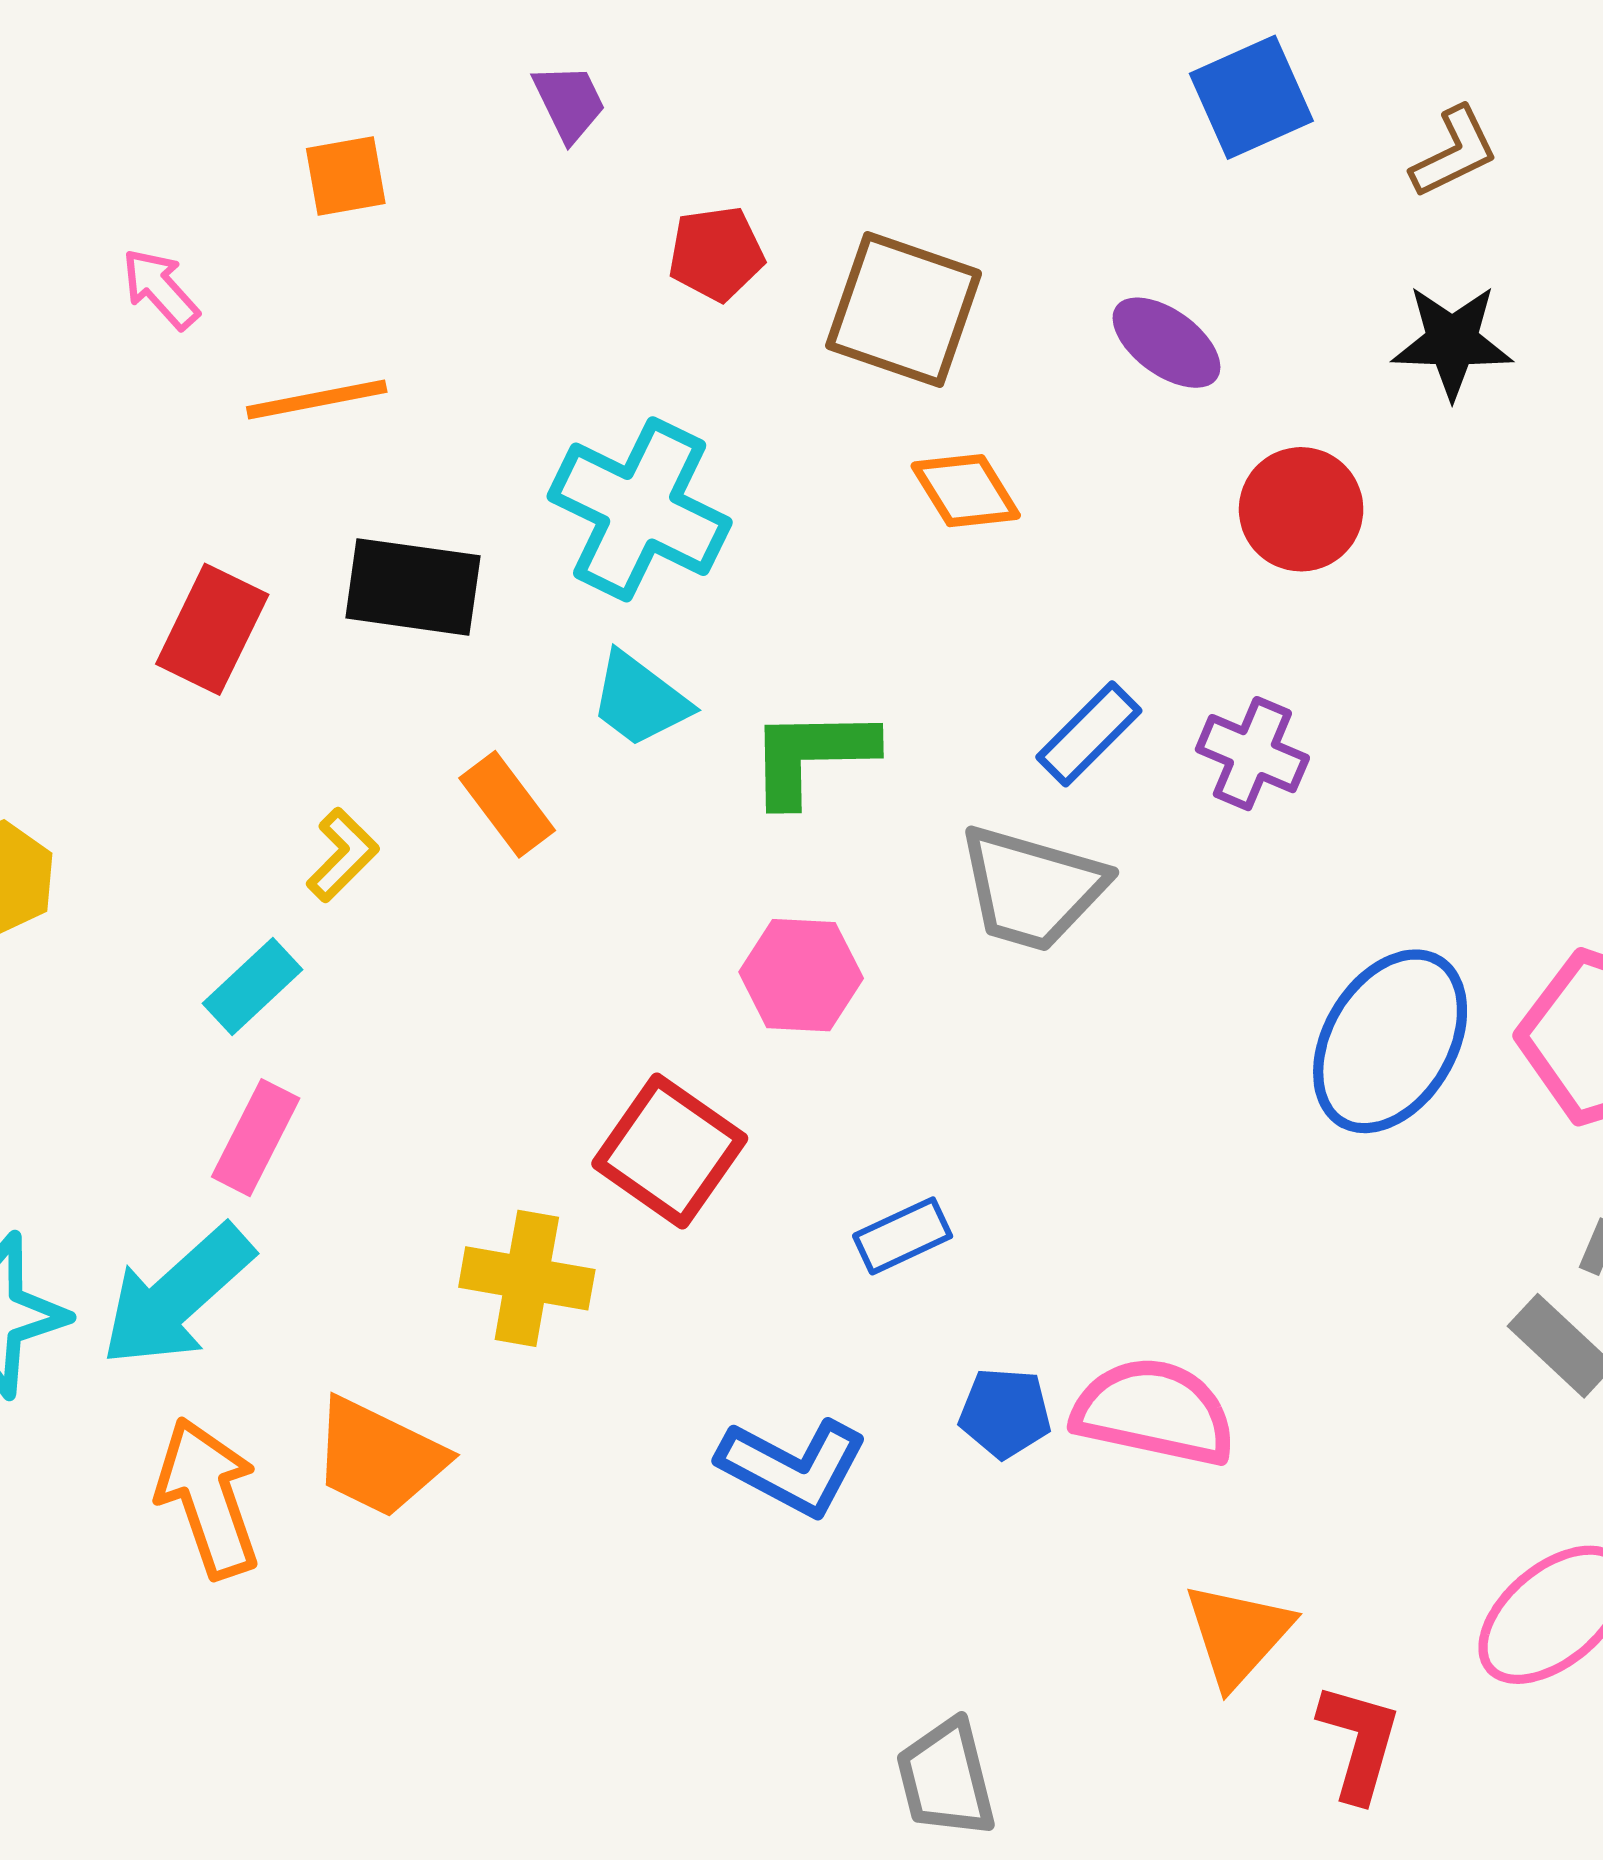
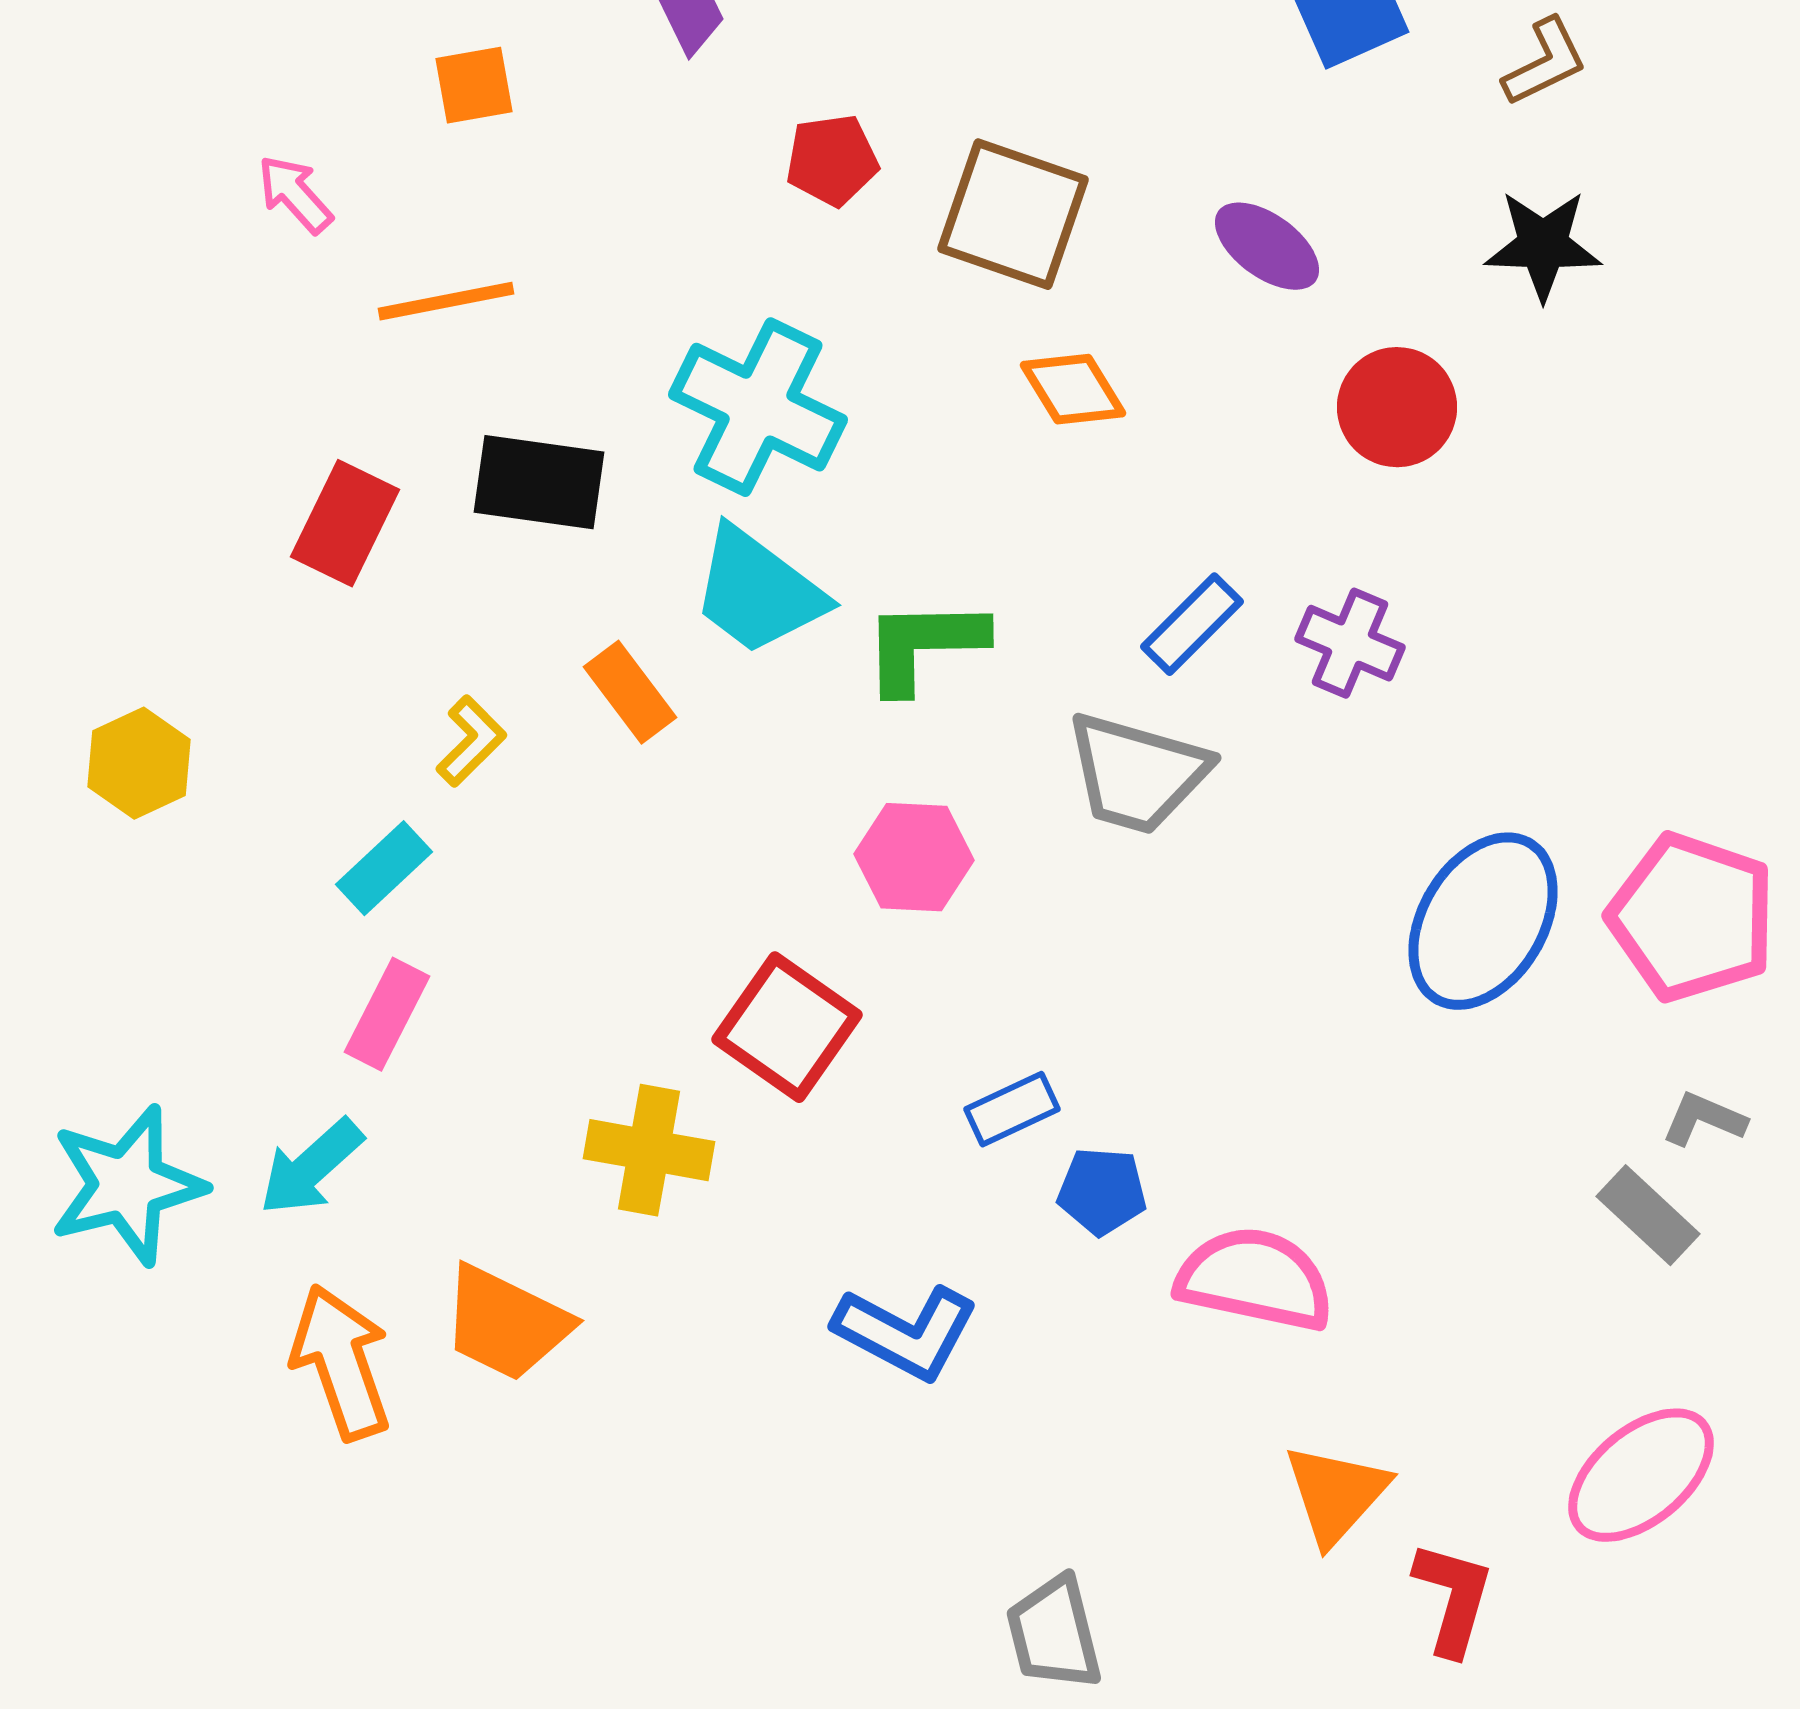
cyan trapezoid: (640, 700) -> (758, 591), size x1.4
cyan arrow: (177, 1296) -> (311, 1167), size x0.7
blue pentagon: (1005, 1413) -> (1102, 1191), moved

